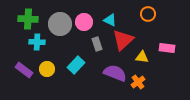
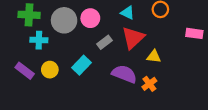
cyan triangle: (110, 20) -> (128, 13), moved
gray rectangle: (97, 44) -> (105, 42), turned 72
pink rectangle: (167, 48) -> (194, 33), moved

